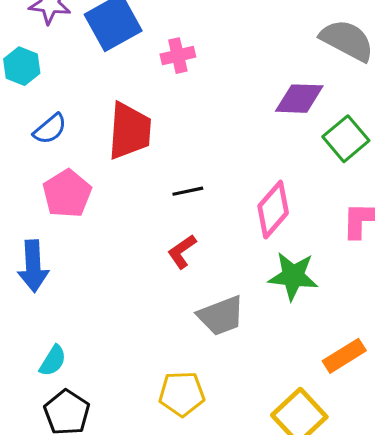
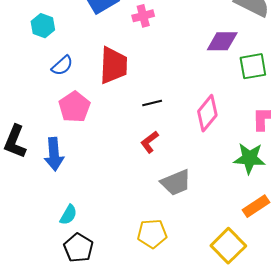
green square: (346, 139) -> (253, 66), turned 32
green star: (293, 276) -> (249, 158), moved

